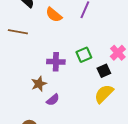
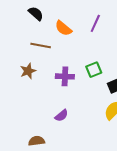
brown line: (18, 32) -> (41, 45), moved
brown star: (39, 84) -> (28, 71), moved

